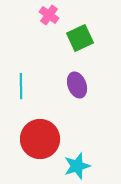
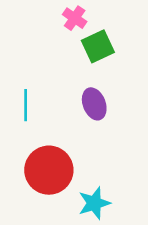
pink cross: (49, 15) -> (75, 18), moved

